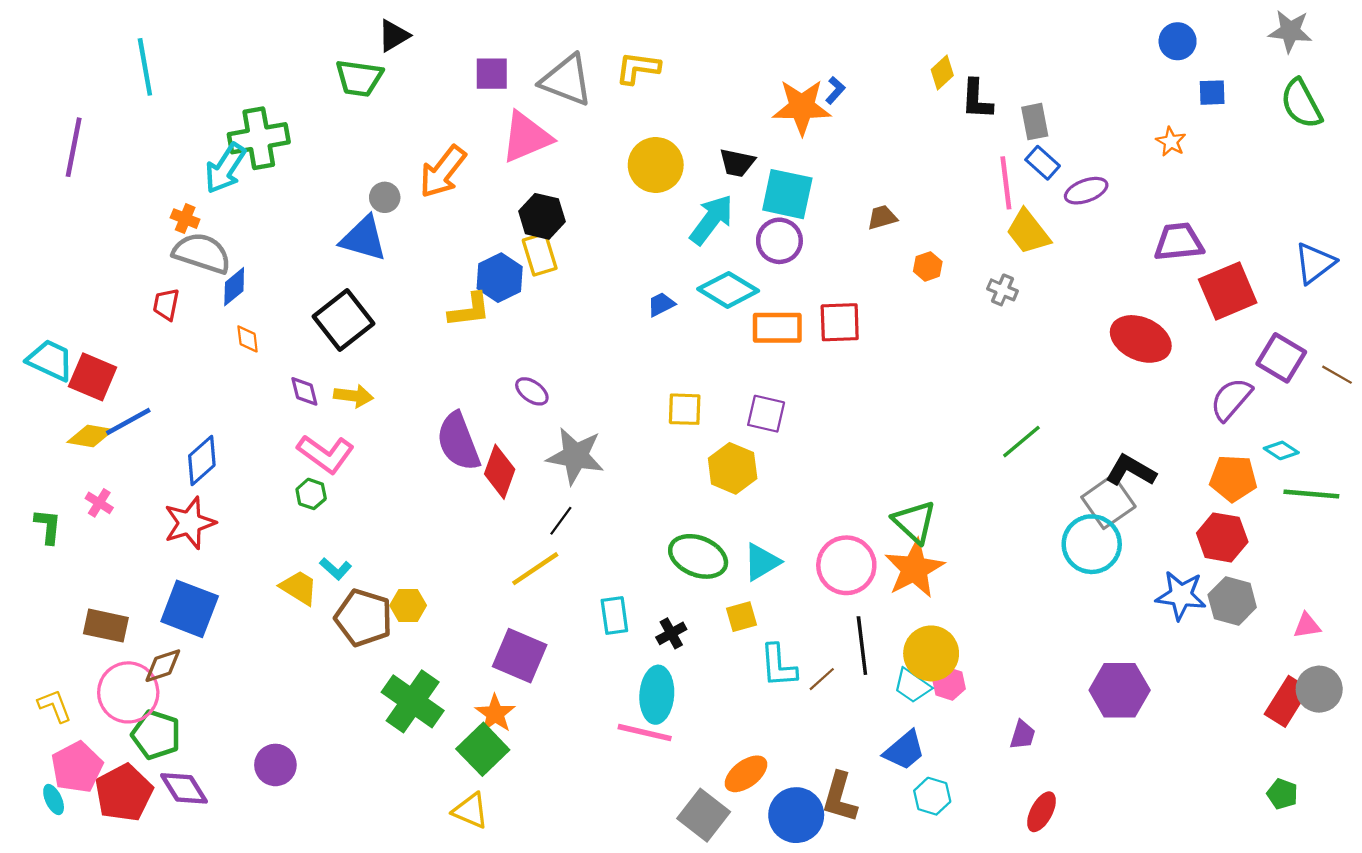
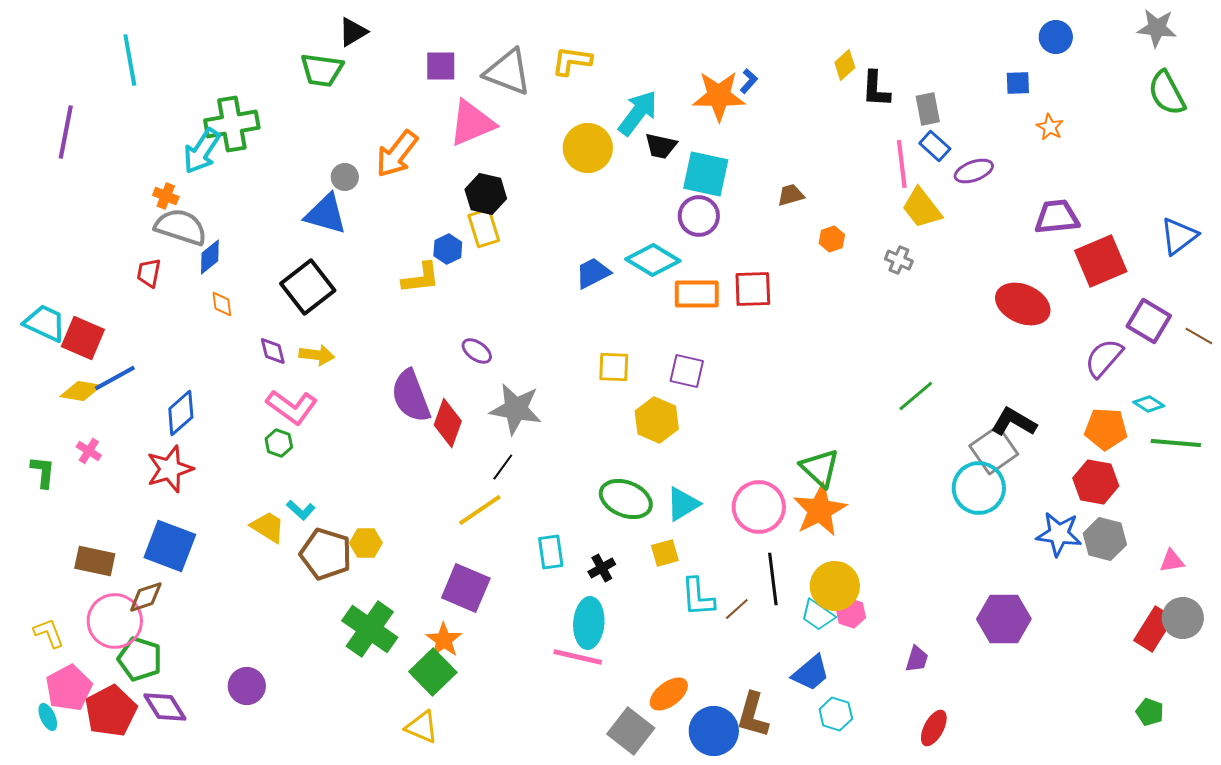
blue square: (1212, 93) -> (1018, 83), moved
cyan arrow: (711, 220) -> (638, 113), moved
blue hexagon: (500, 278) -> (448, 249), size x0.7
blue trapezoid: (661, 304) -> (593, 273), size x1.4

